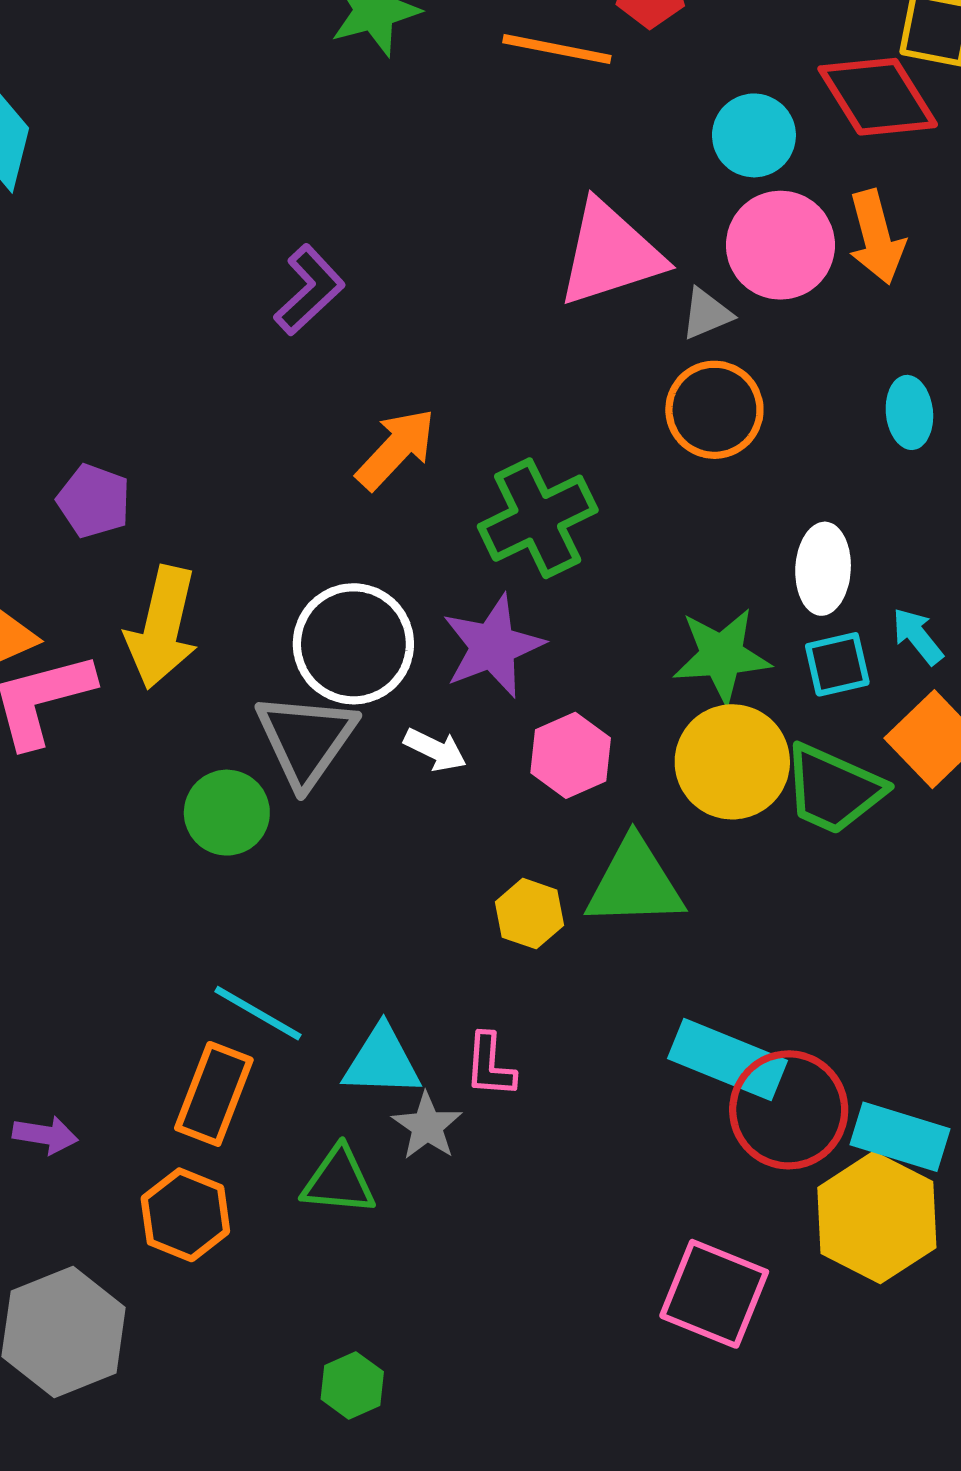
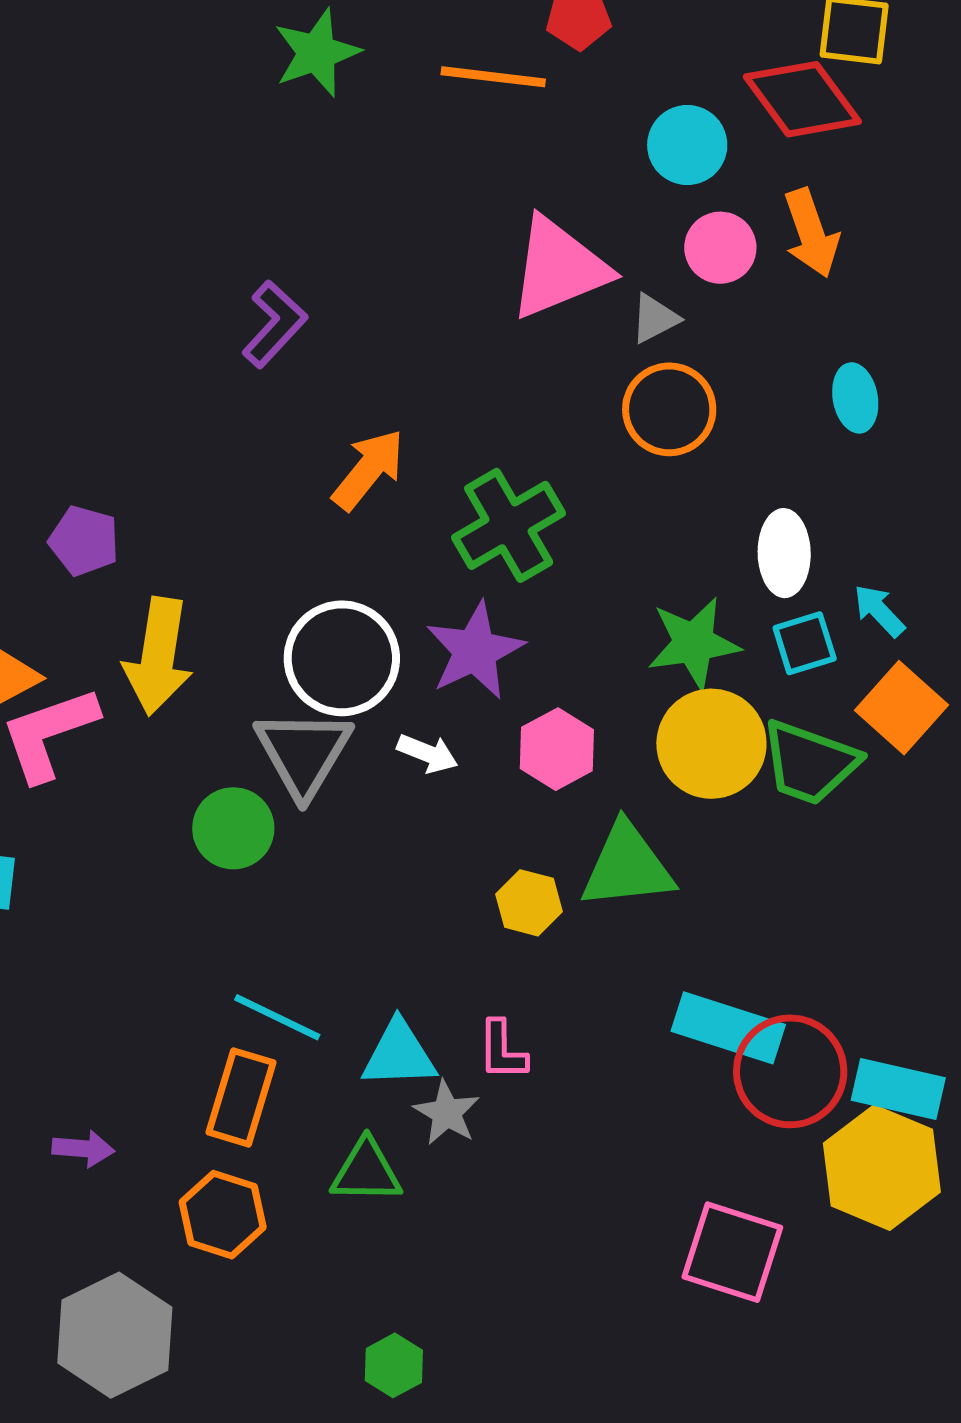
pink circle: (780, 245) -> (720, 248), size x0.7

